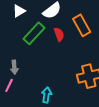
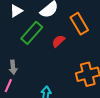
red semicircle: (59, 34) -> (58, 41), moved, turned -112

